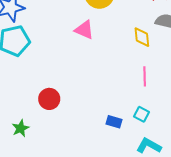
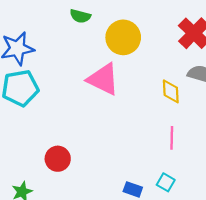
pink triangle: (84, 30) -> (103, 79), size x1.4

